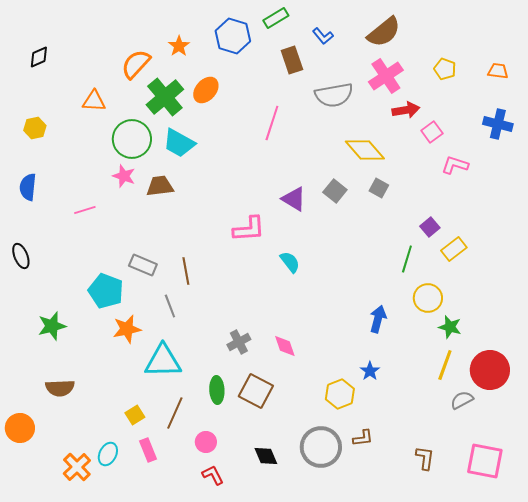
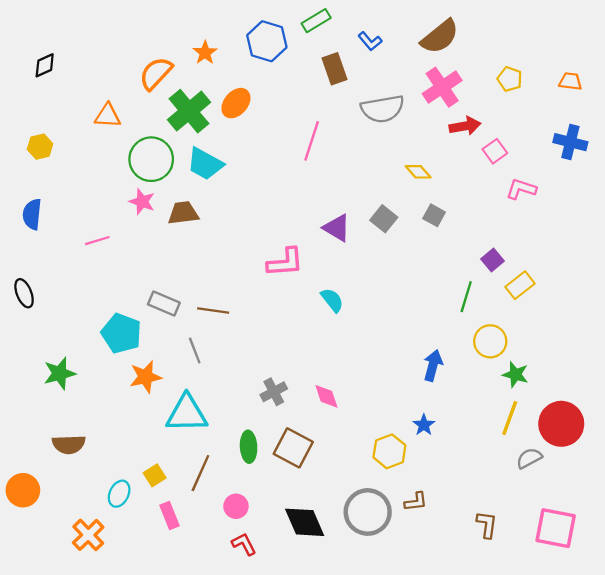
yellow diamond: (365, 150) -> (418, 172), size x0.6
brown line: (186, 271) -> (213, 310), turned -72
cyan ellipse: (108, 454) -> (119, 494), moved
black diamond: (266, 456) -> (305, 522), size x1.5

